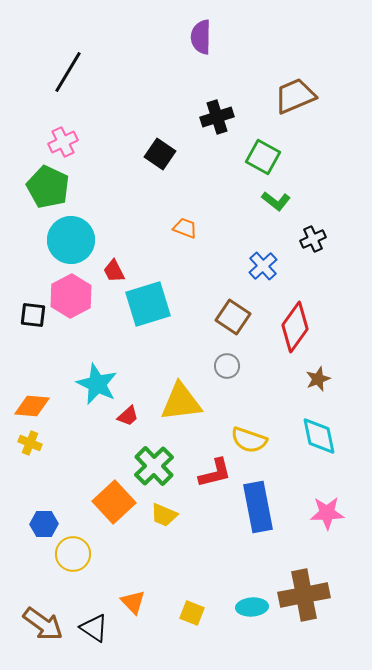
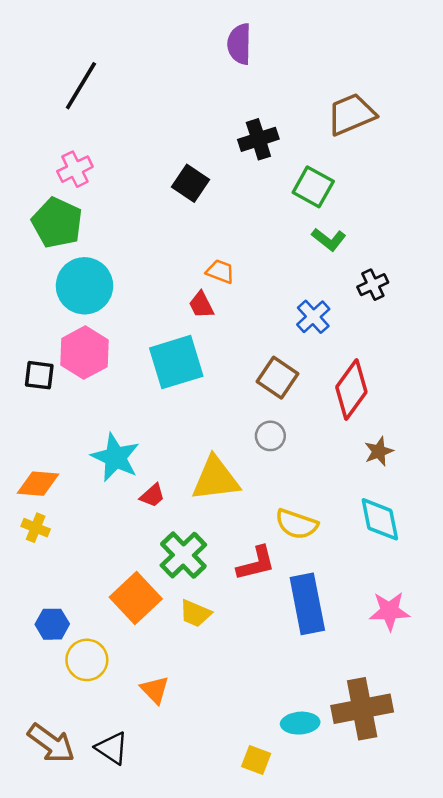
red trapezoid: (114, 271) -> (201, 305), moved
orange triangle: (133, 602) -> (155, 690), moved
yellow square: (192, 613) -> (256, 760), moved

